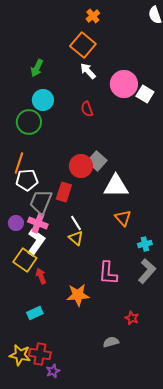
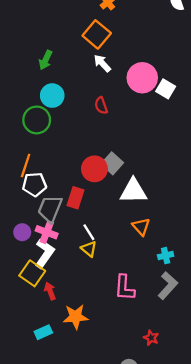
orange star: (78, 295) -> (76, 317), moved

